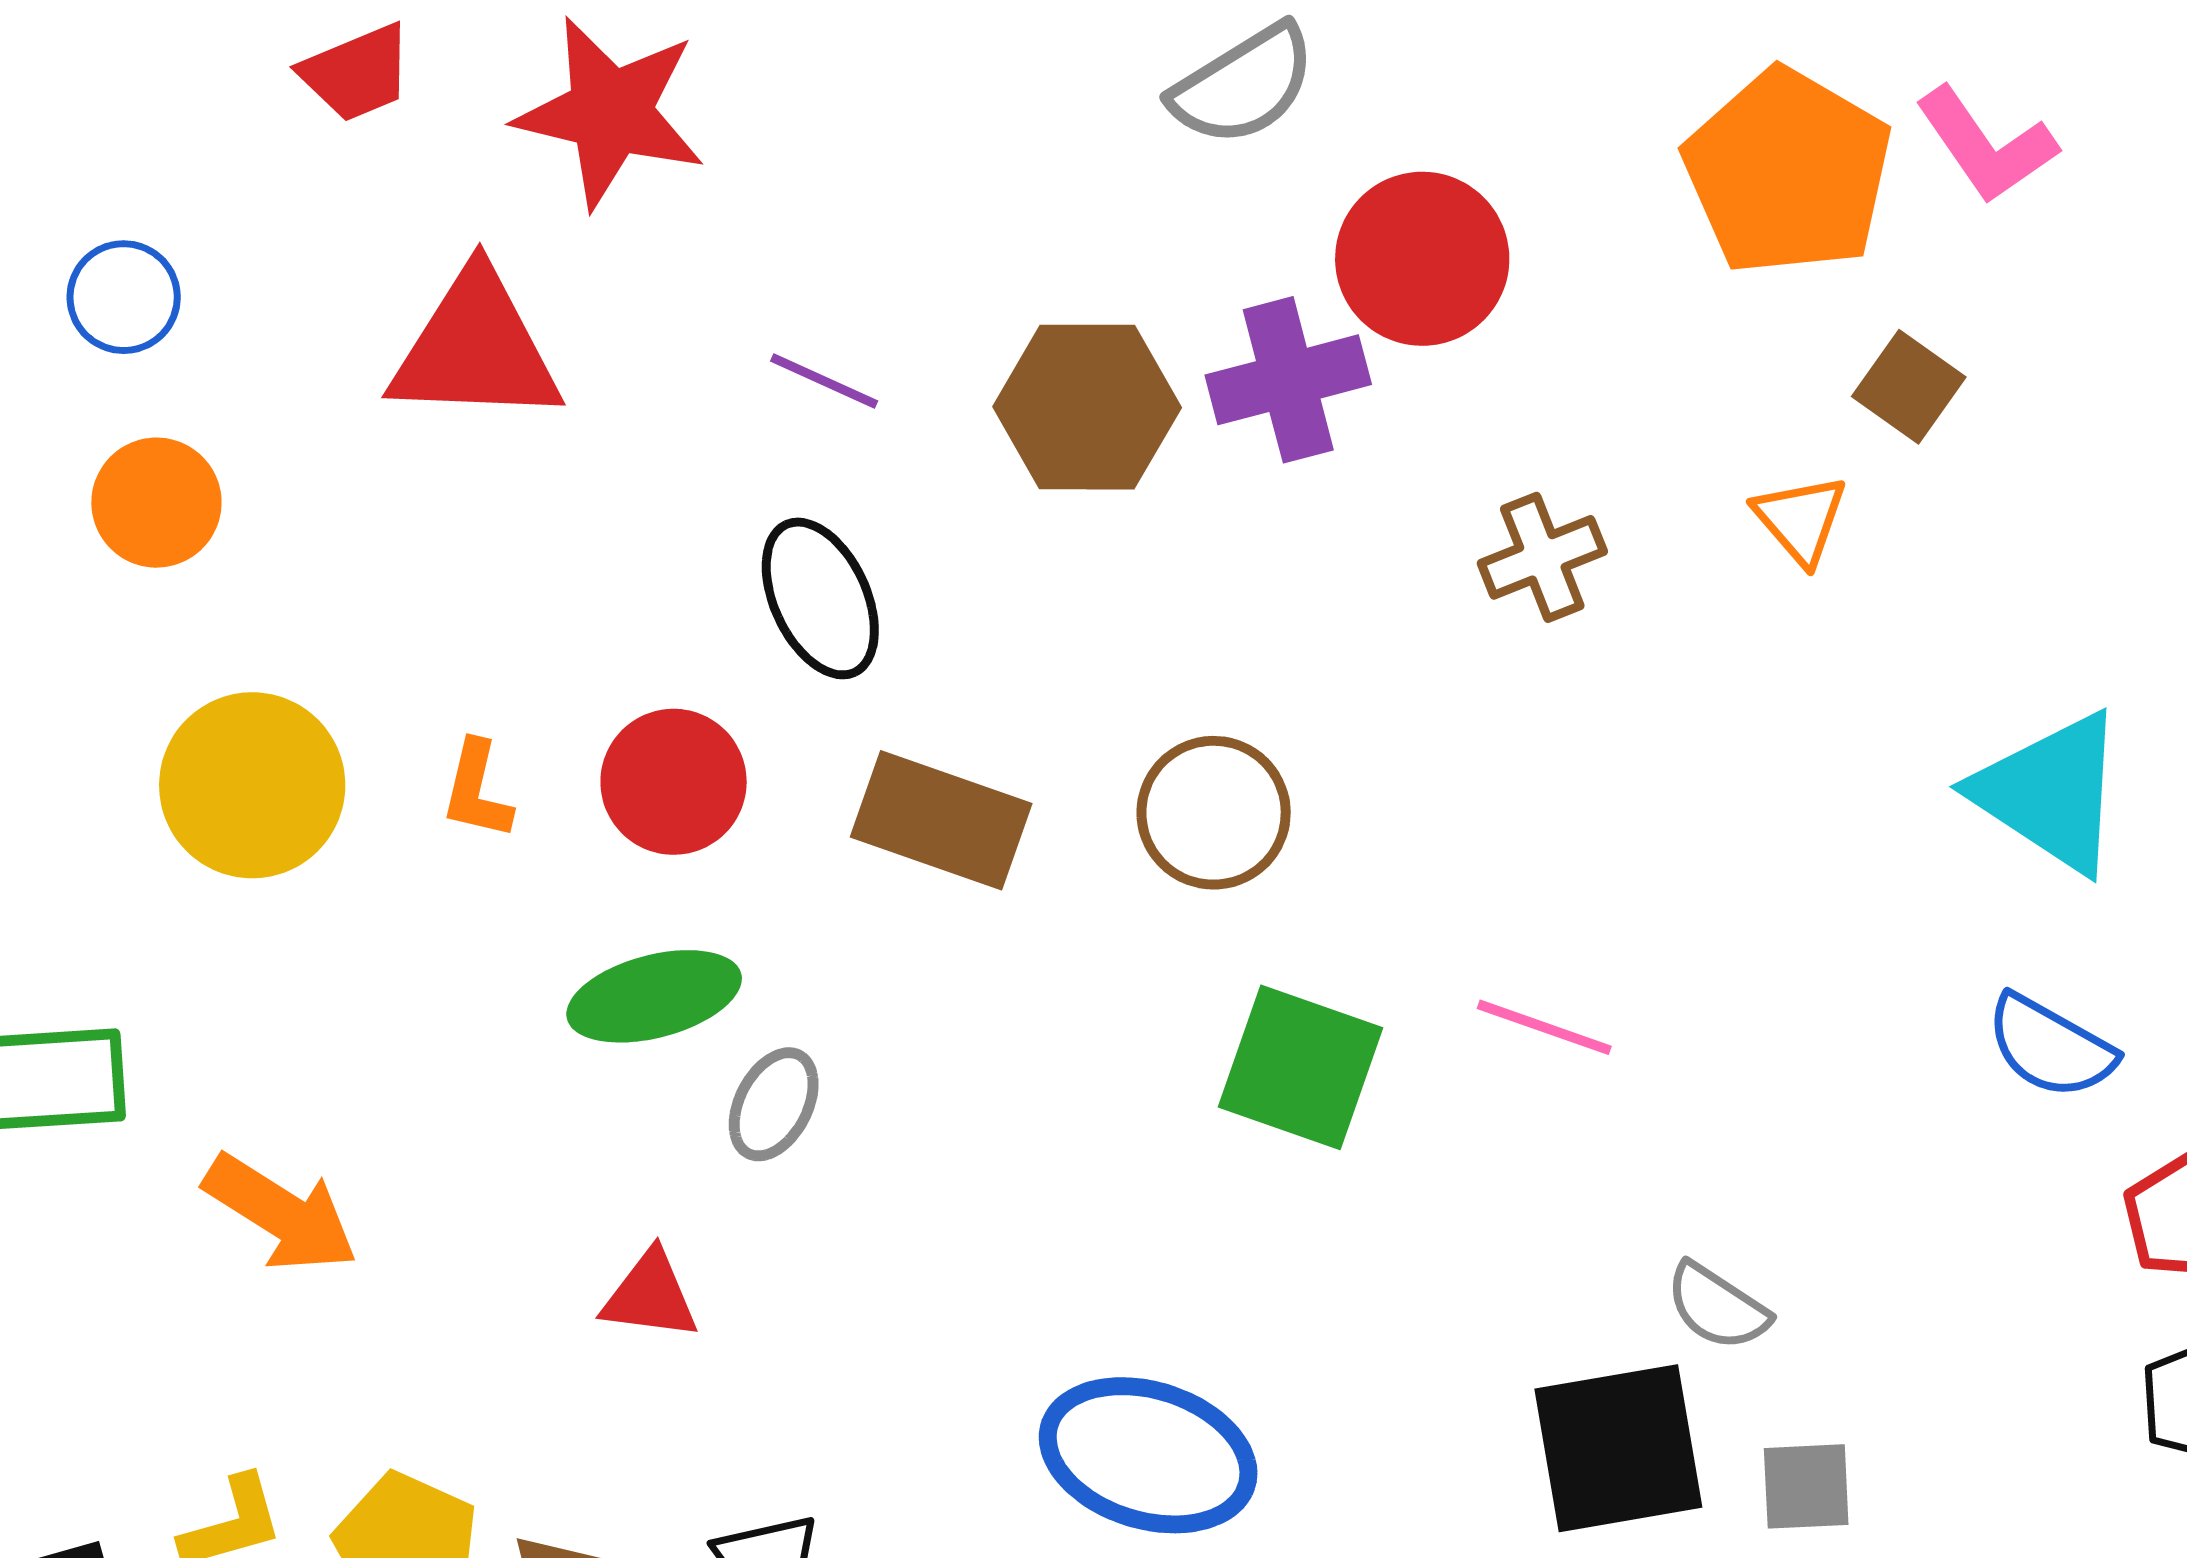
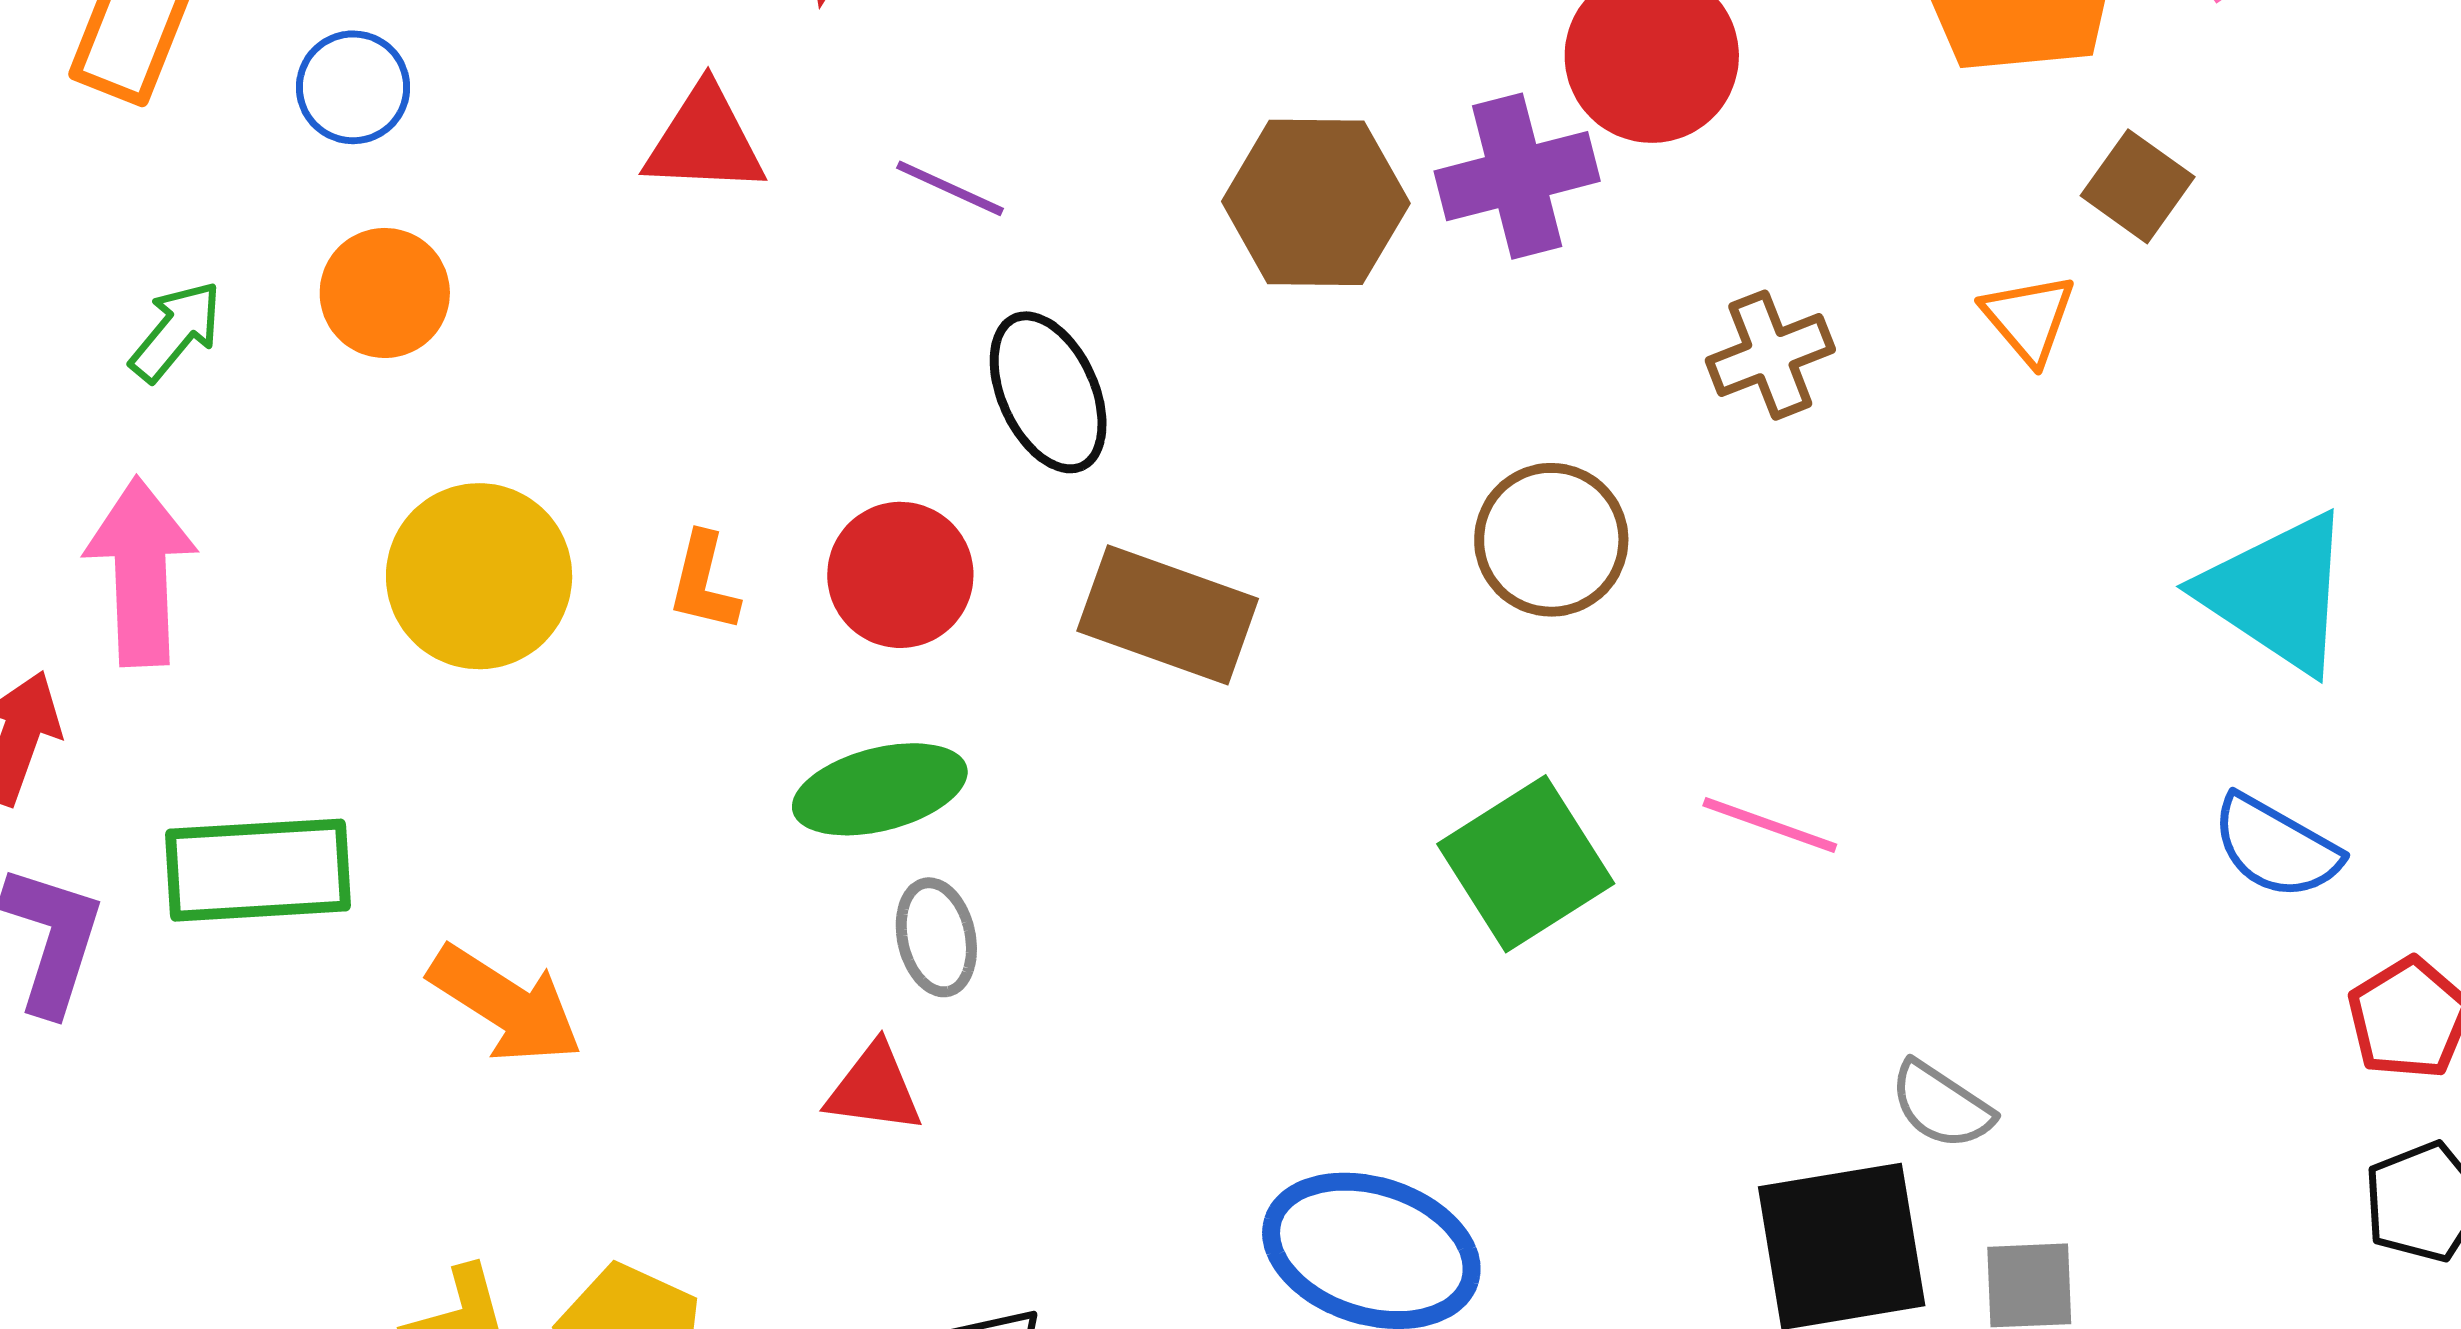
red triangle: (476, 348) -> (705, 140), size x0.7
purple line: (824, 381) -> (950, 188), moved
brown circle: (1214, 813) -> (1551, 540), moved
green square: (1300, 1067) -> (1526, 864), turned 38
gray ellipse: (774, 1104) -> (936, 937), moved, turned -40

